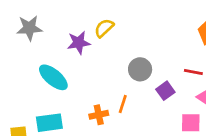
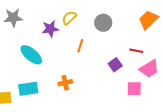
gray circle: (140, 69) -> (103, 23), moved
orange line: (123, 104) -> (80, 46), moved

